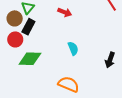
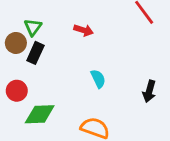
red circle: (15, 39) -> (17, 91), moved
green diamond: (30, 59) -> (40, 114), moved

